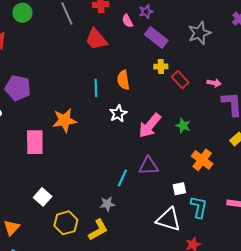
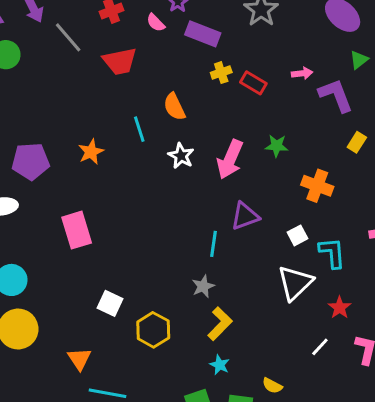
red trapezoid: (96, 39) -> (120, 61), turned -45
orange star: (64, 120) -> (91, 152), moved, size x0.7
white triangle: (169, 219) -> (295, 283), turned -44
yellow L-shape: (98, 230) -> (220, 324), moved

